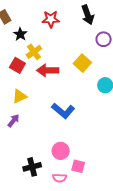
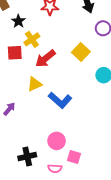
red square: (17, 65) -> (15, 53), turned -35
red arrow: (48, 70) -> (45, 59), turned -40
yellow triangle: (20, 96) -> (34, 84), moved

